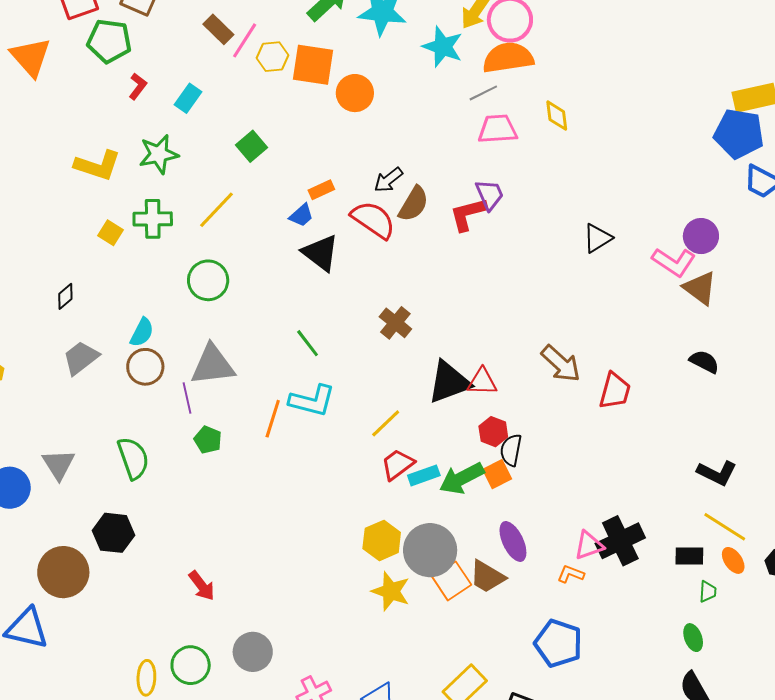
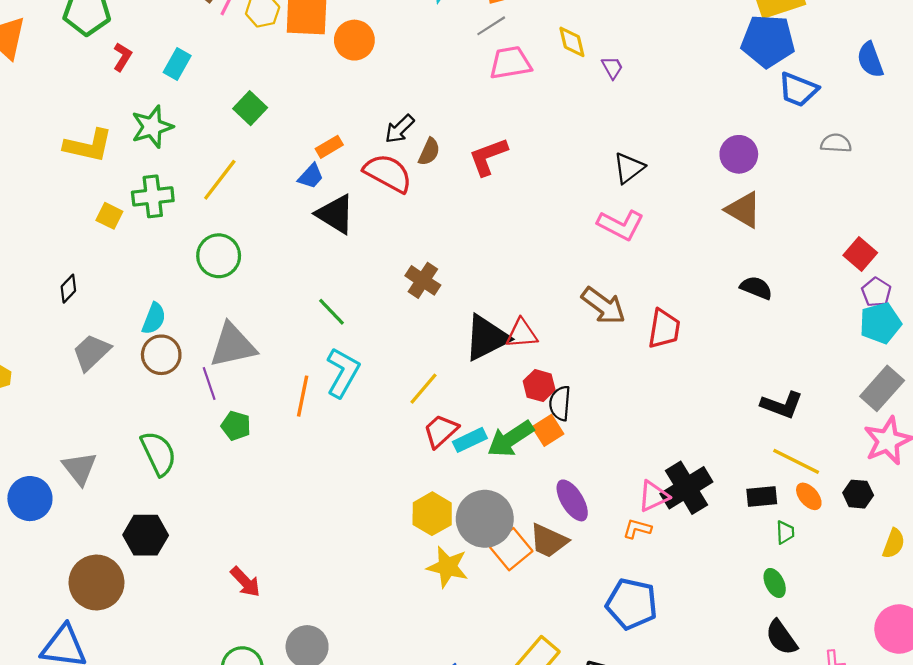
purple trapezoid: (490, 195) -> (612, 68), moved, size x0.7
brown semicircle: (414, 204) -> (429, 152), size x0.7
pink L-shape: (674, 262) -> (621, 225), moved
cyan L-shape: (312, 401) -> (343, 373), turned -69

